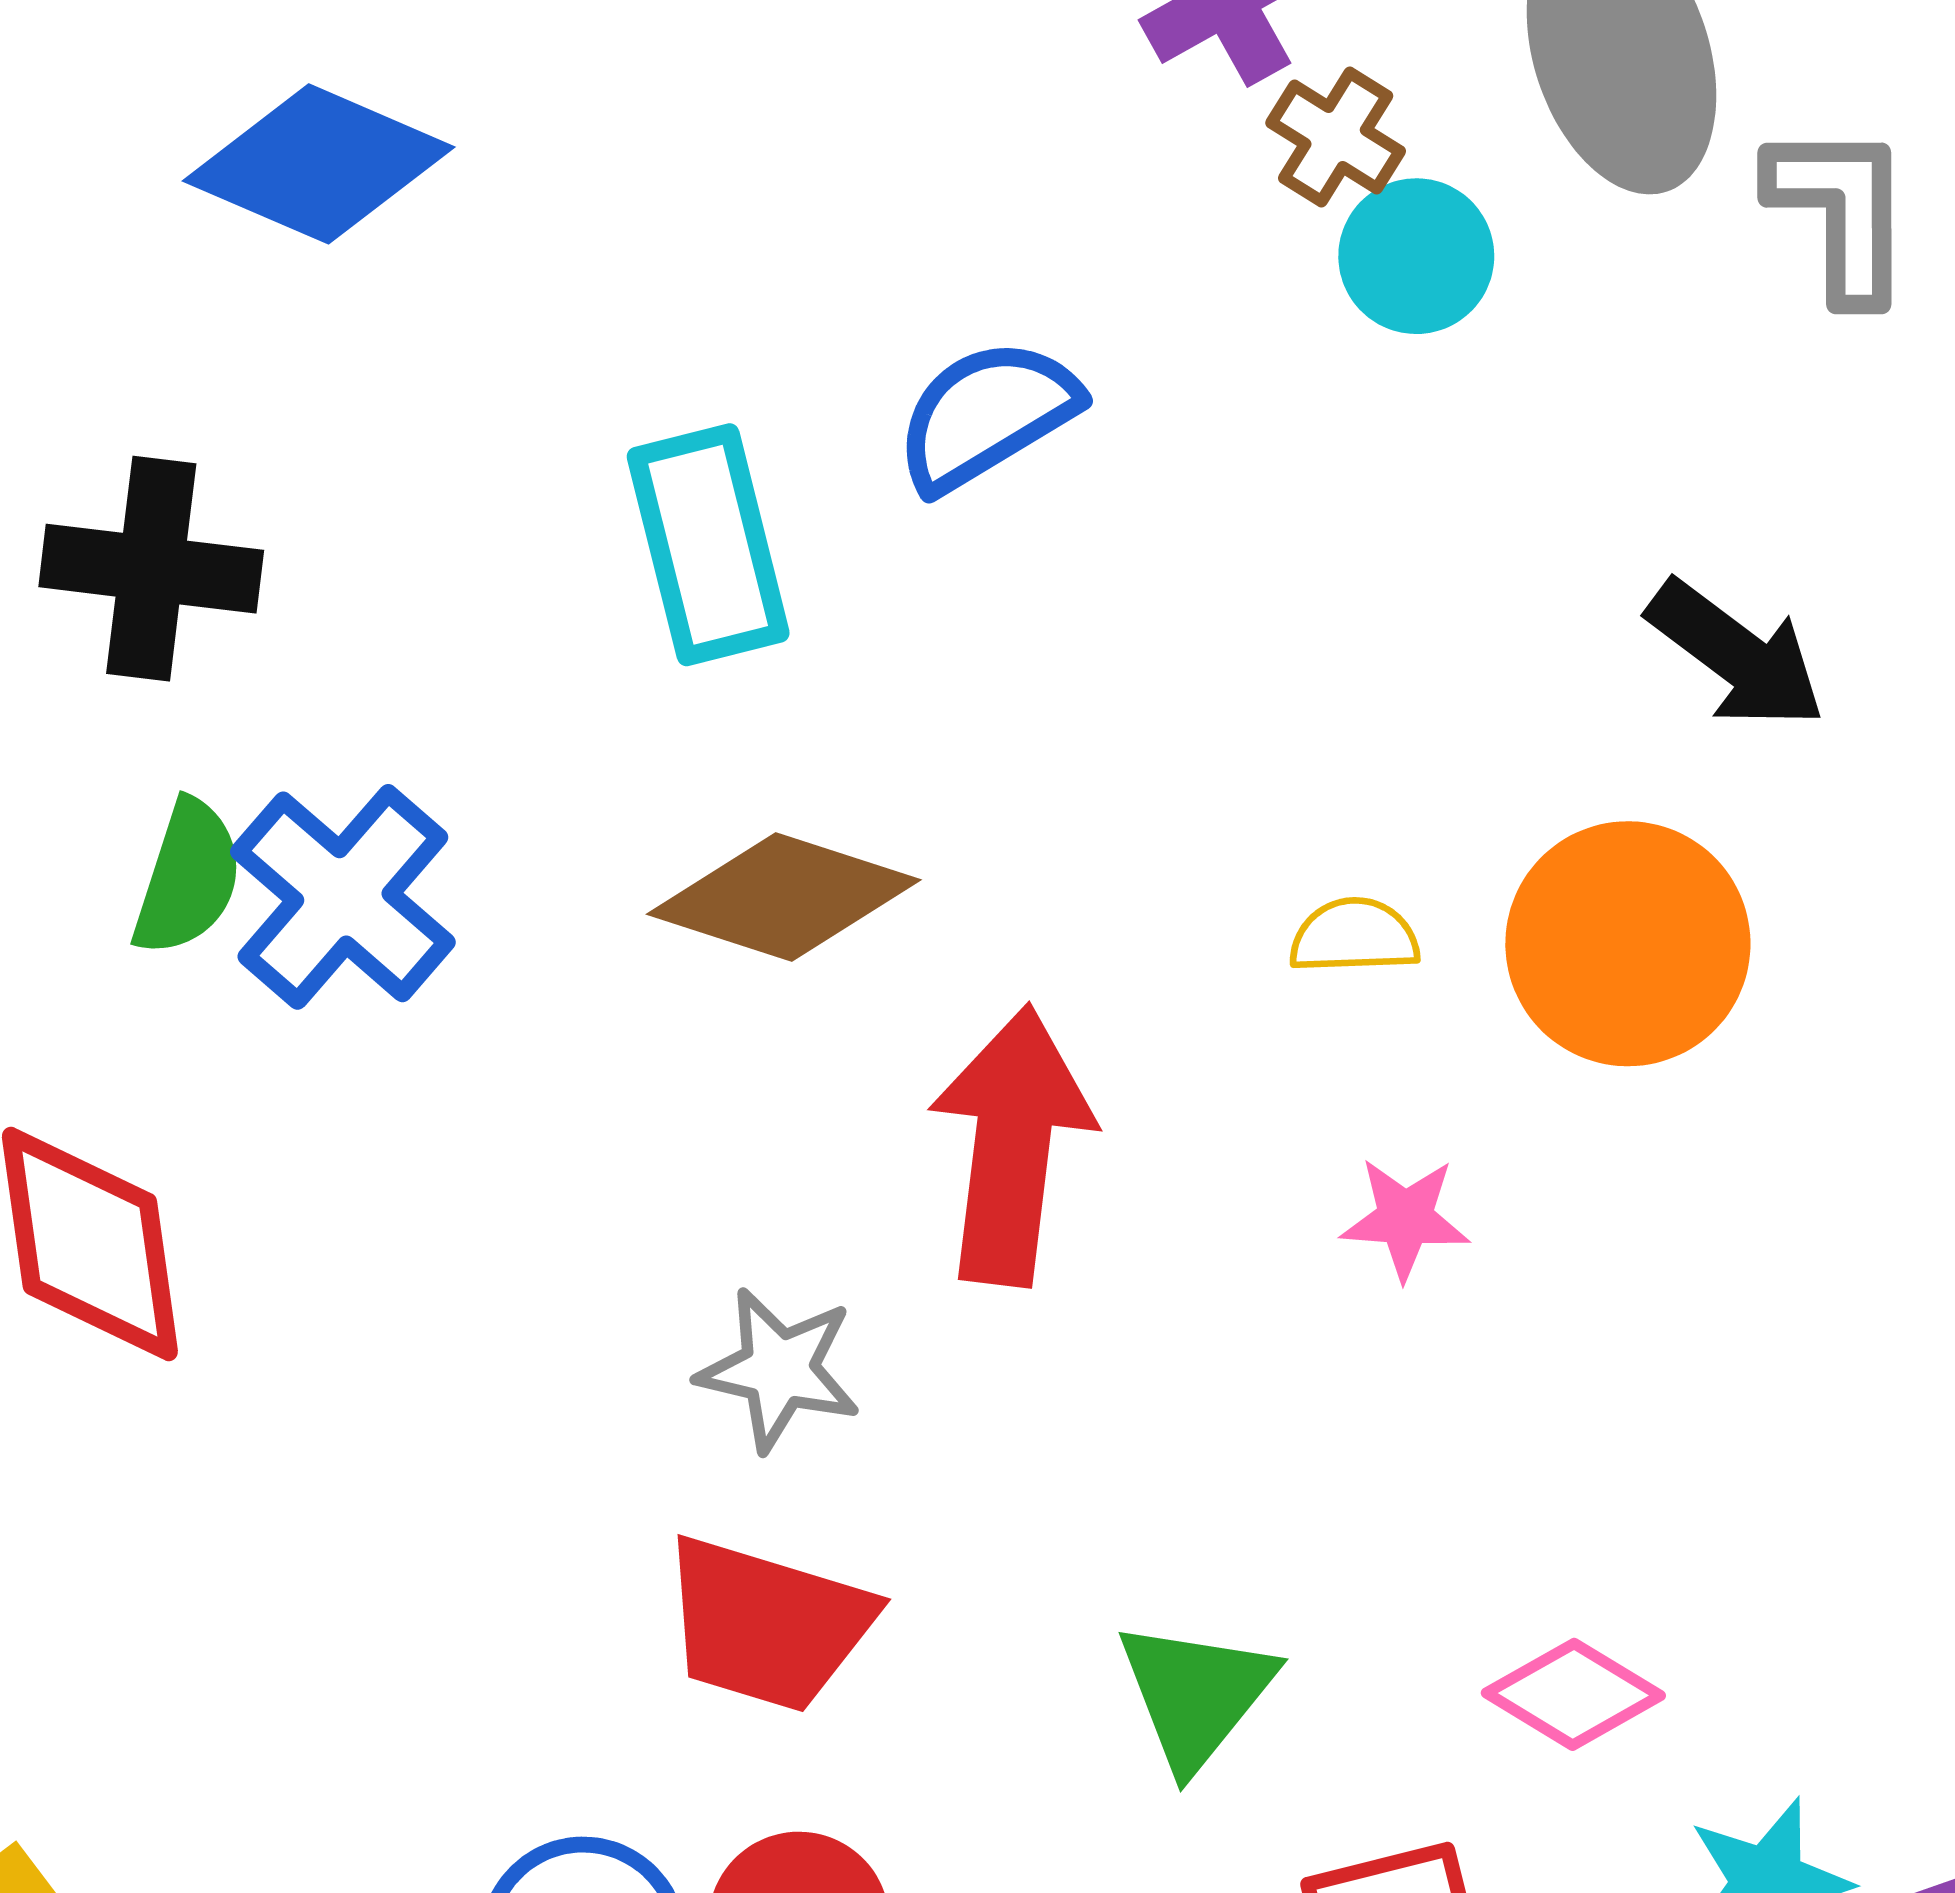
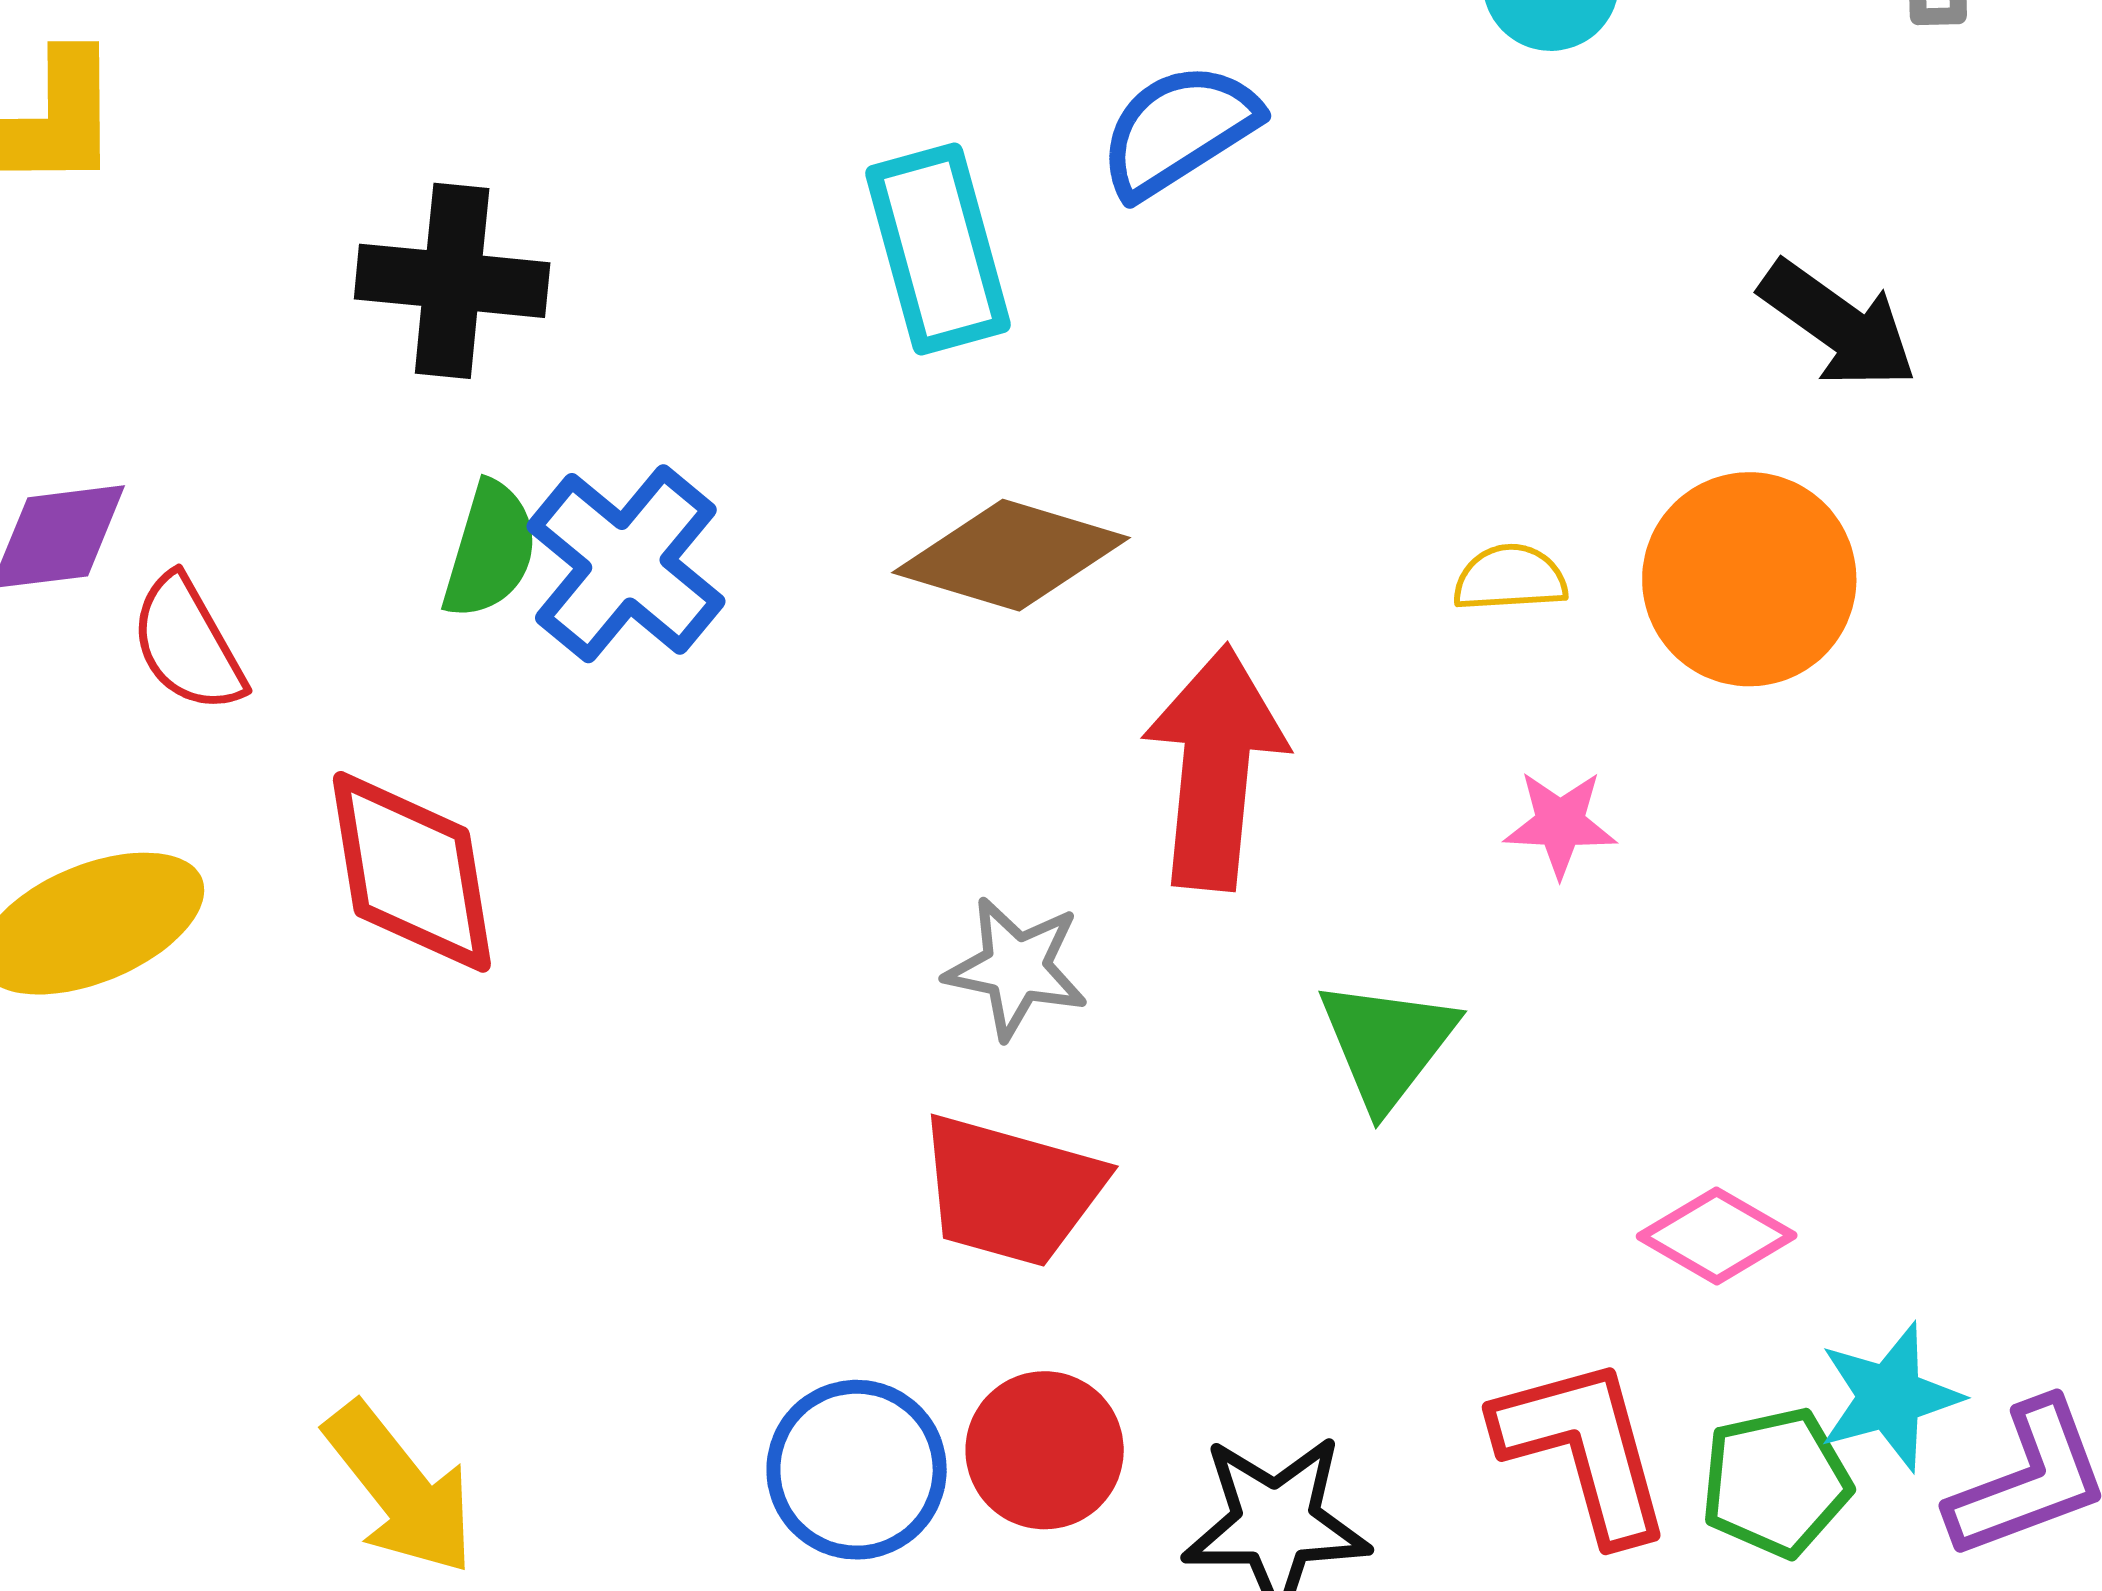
green triangle: (1196, 1694) -> (1387, 1044), moved

